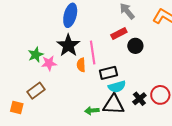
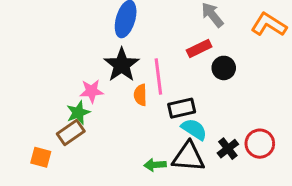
green star: (36, 55) -> (78, 113), moved
cyan semicircle: (117, 87) -> (194, 129), turned -132

